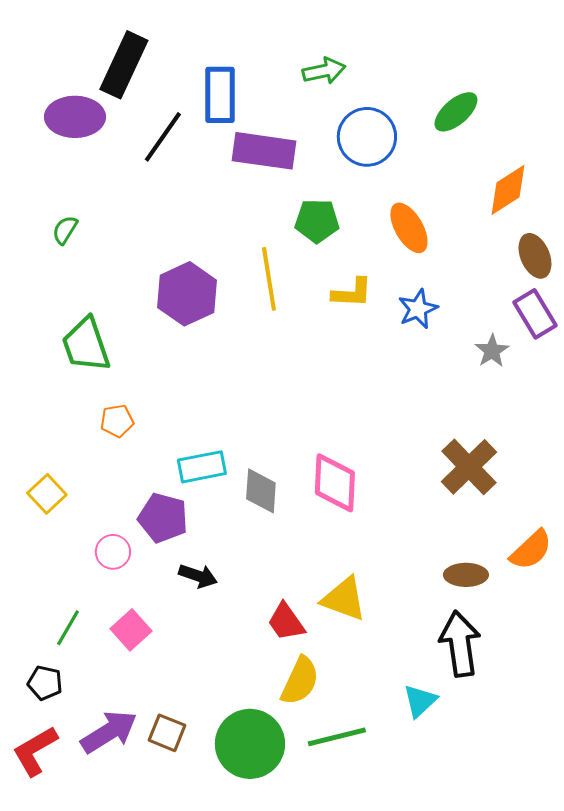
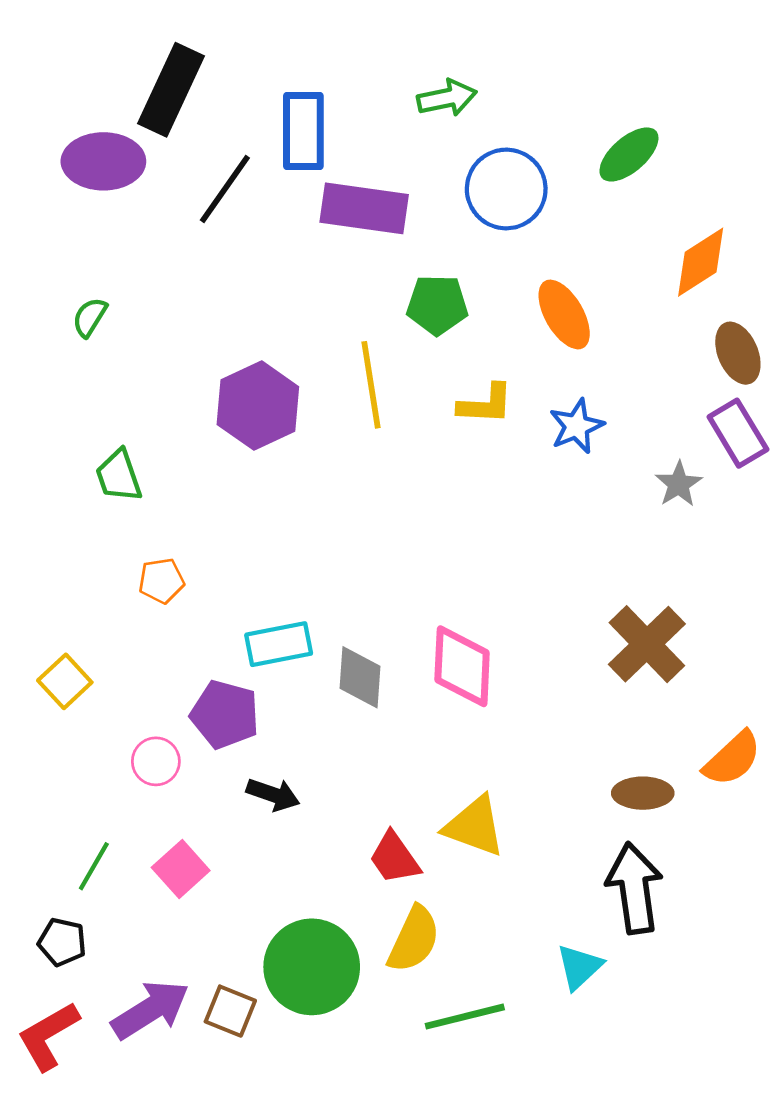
green trapezoid: (86, 345) -> (119, 476), size x0.7
green circle: (250, 744) -> (312, 967), moved

